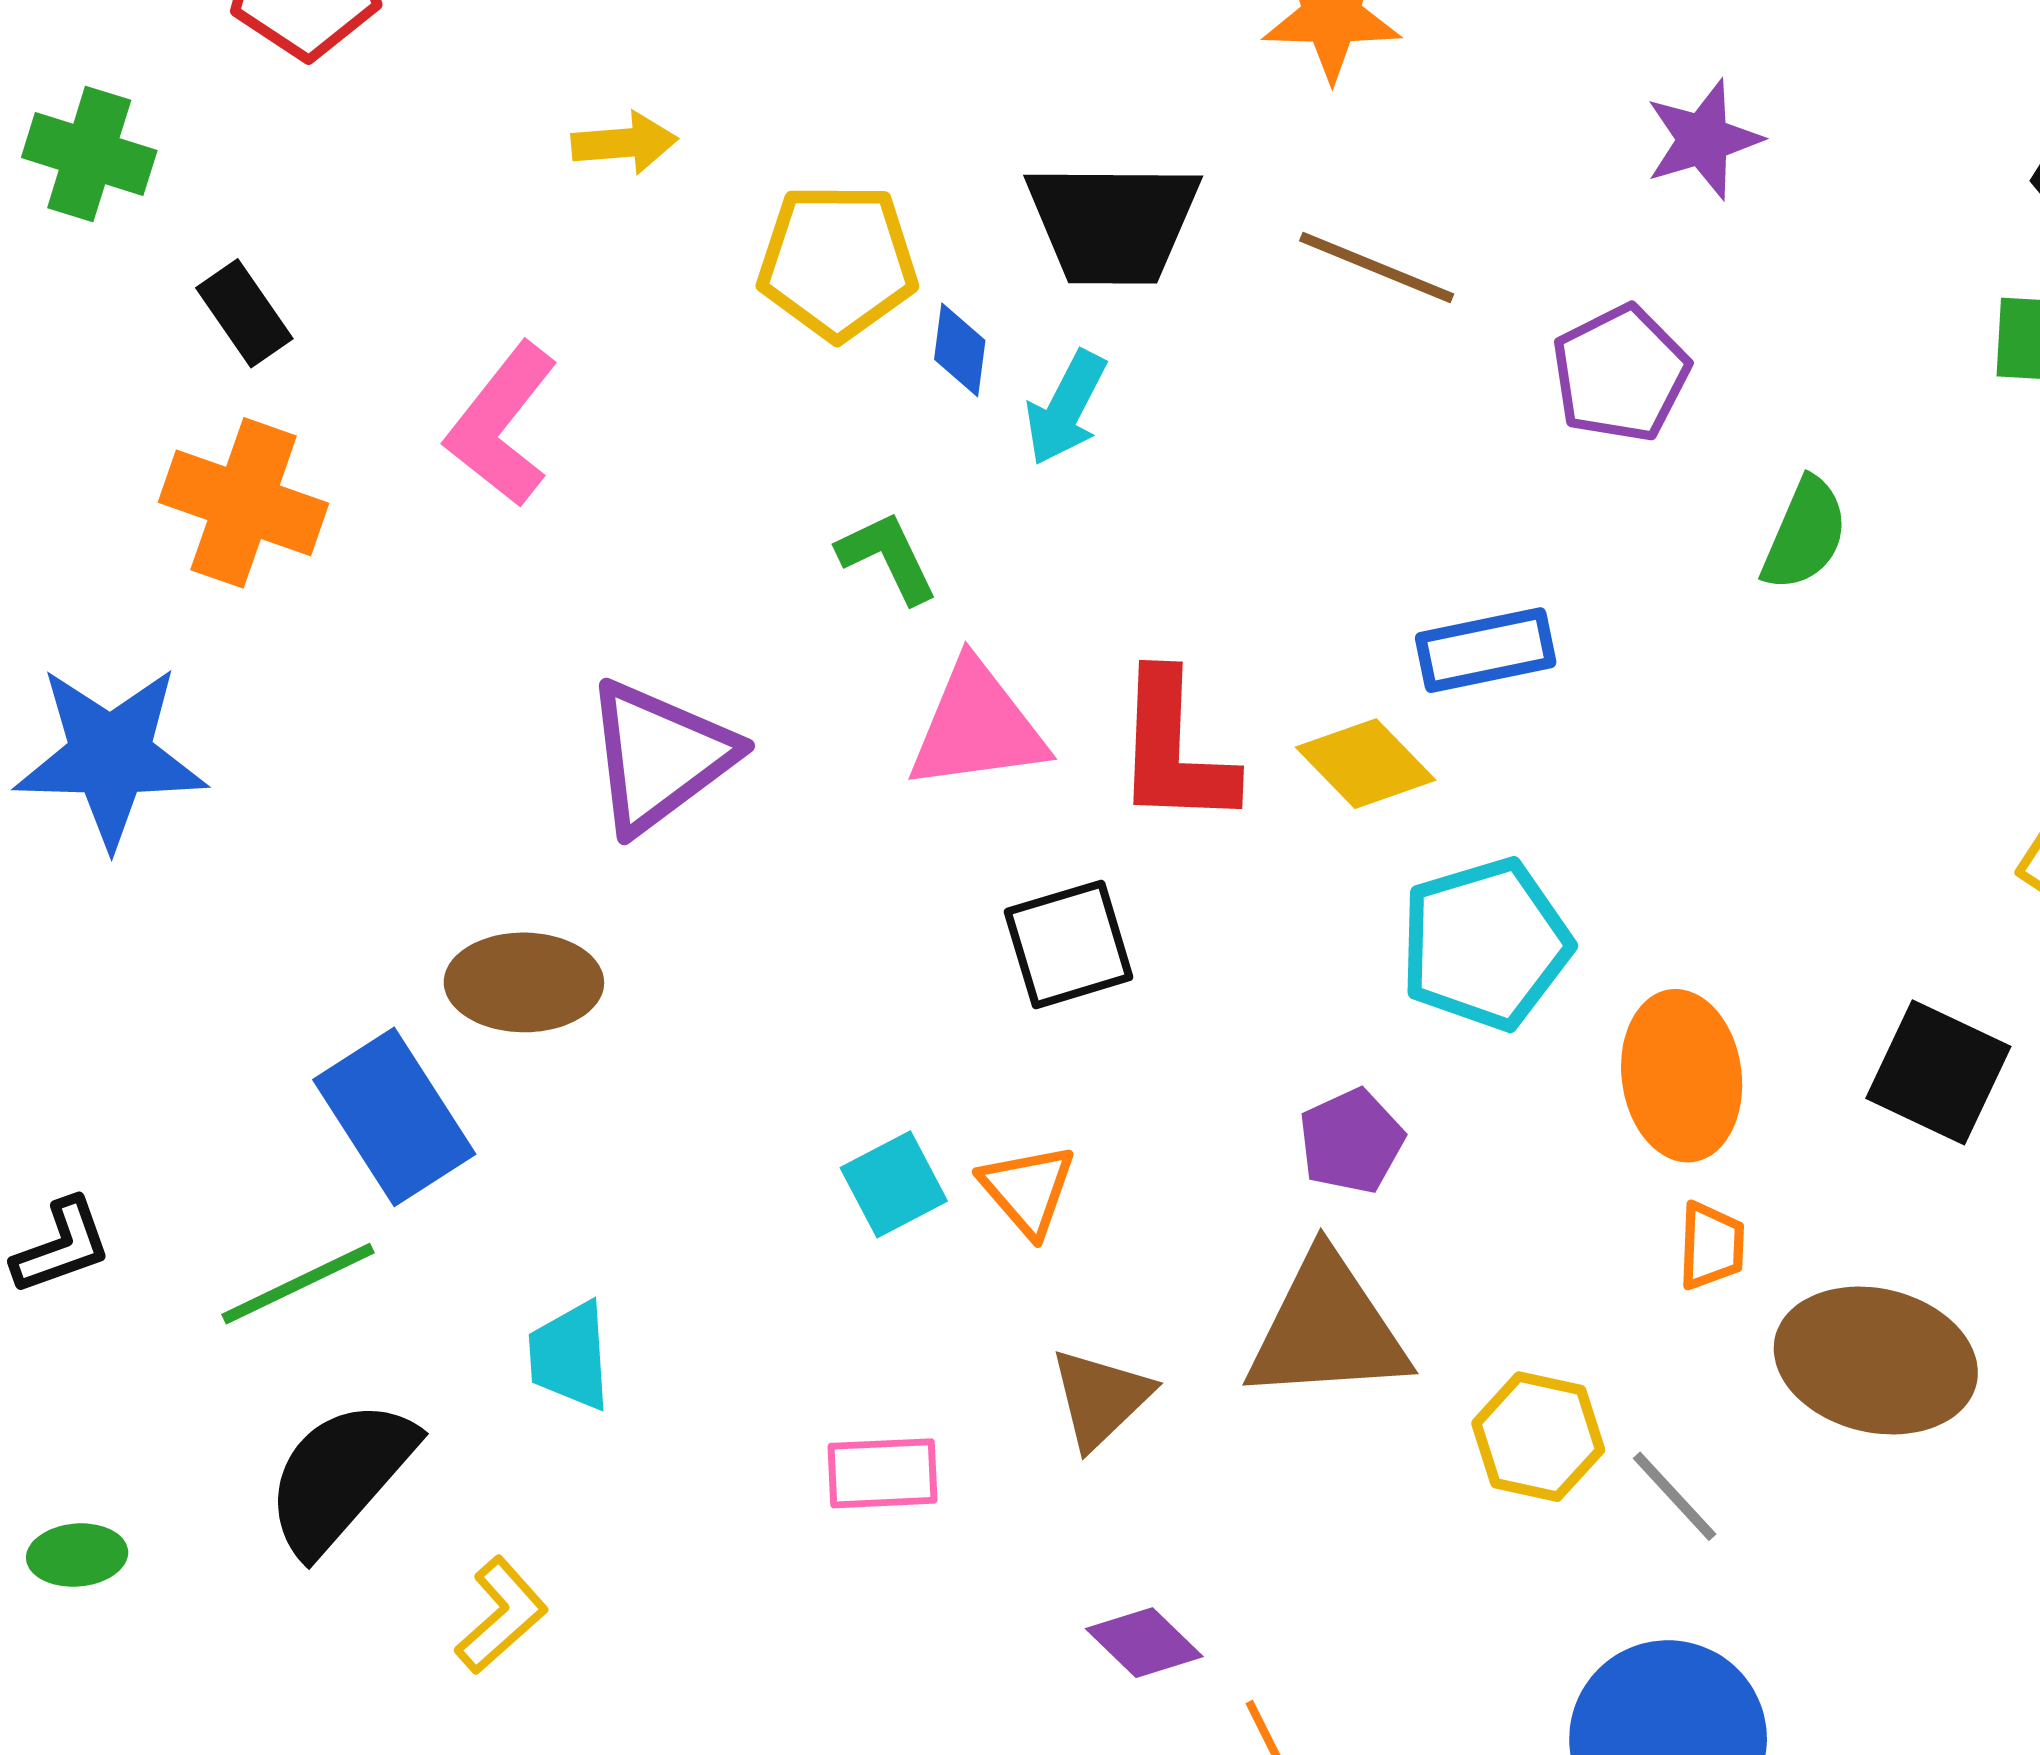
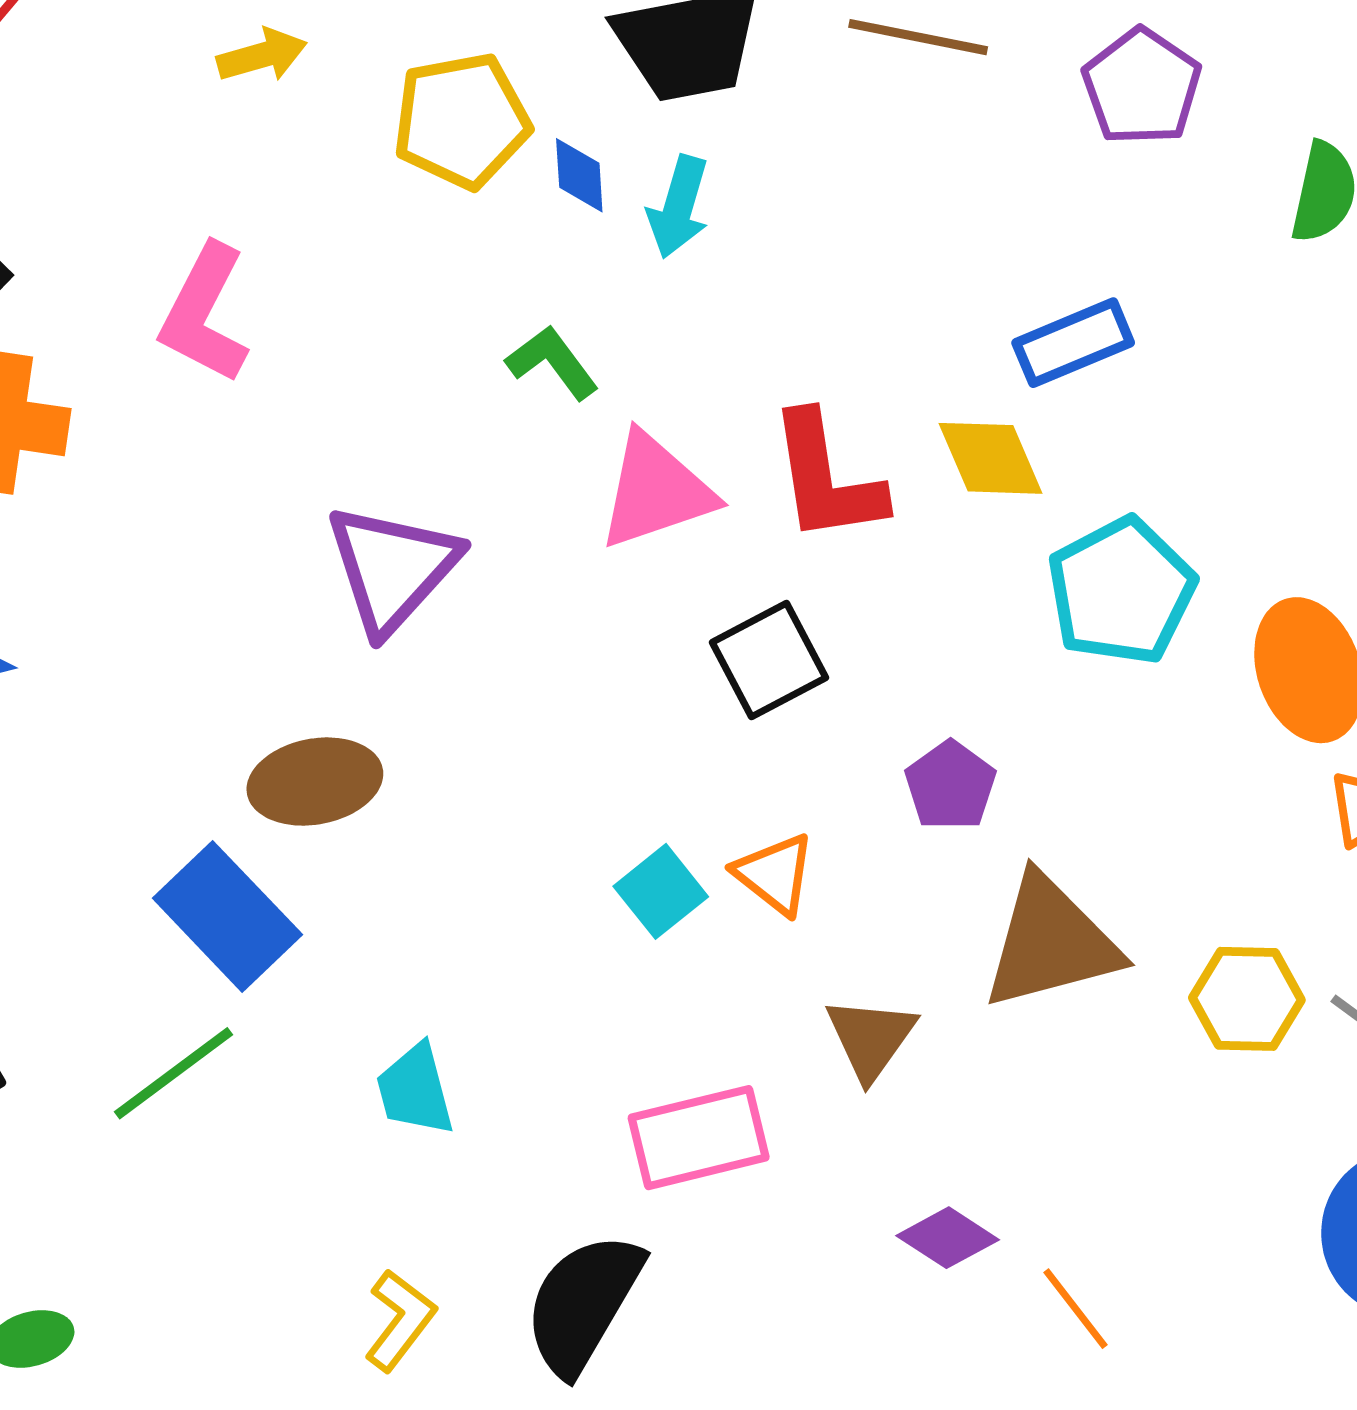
yellow diamond: (1366, 764) -> (990, 458), turned 32
purple pentagon: (1351, 1141) -> (950, 786), moved
pink rectangle: (883, 1473) -> (699, 1138), size x1.4
black semicircle: (340, 1476) -> (583, 1303), moved

